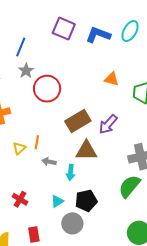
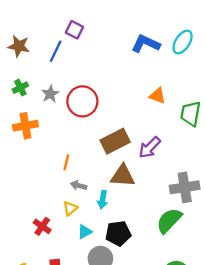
purple square: (64, 29) -> (74, 30), moved, size x0.7
gray star: (26, 71) -> (50, 94), moved
yellow triangle: (19, 148) -> (70, 208), moved

